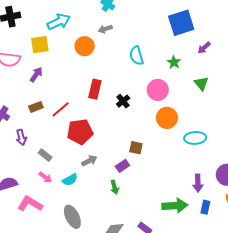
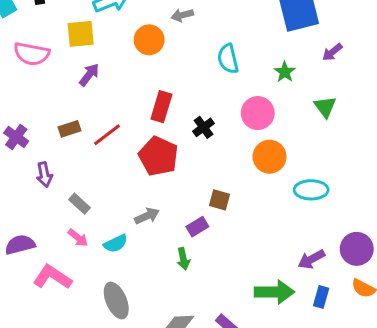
purple arrow: (36, 75) -> (89, 75), moved
red pentagon: (80, 132) -> (158, 156), moved, turned 30
purple arrow: (198, 183) -> (311, 259), turned 60

